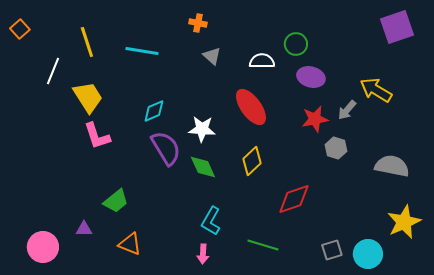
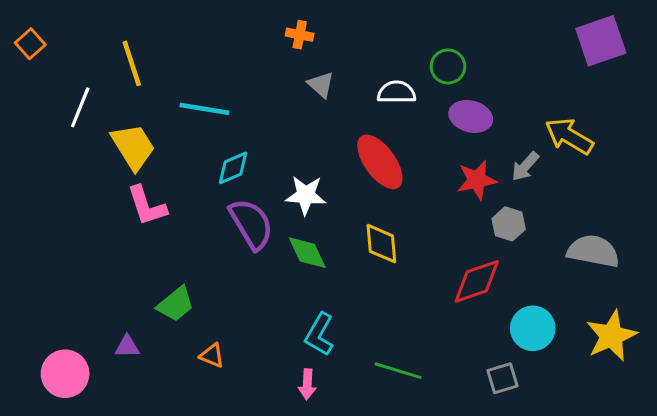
cyan line: (142, 51) -> (204, 109), moved
yellow diamond: (252, 161) -> (381, 244), turned -52
red diamond: (294, 199) -> (477, 281), moved
orange triangle: (130, 244) -> (212, 356), moved, size x0.7
cyan circle: (368, 254) -> (533, 328), moved

